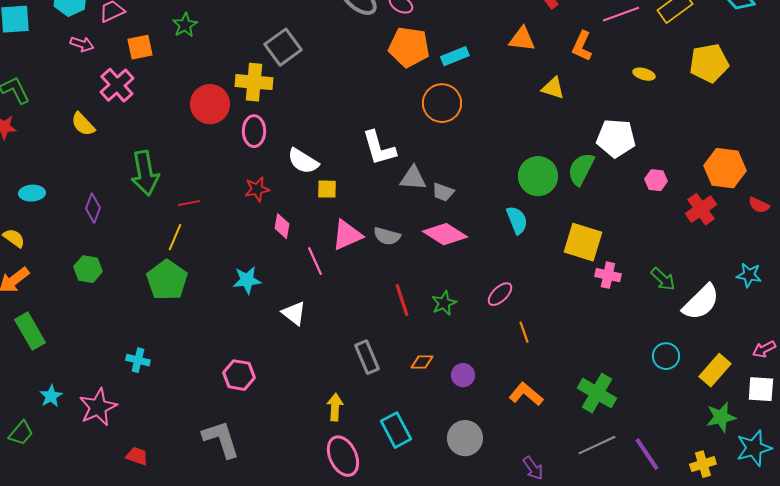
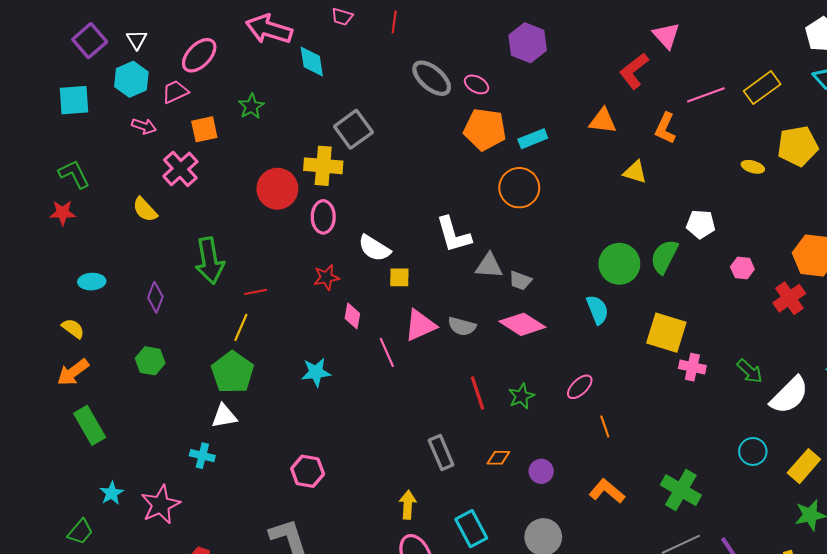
yellow ellipse: (644, 74) -> (753, 167), moved
white pentagon: (616, 138) -> (701, 224), size x0.7
white triangle: (294, 313) -> (224, 416), moved, turned -48

